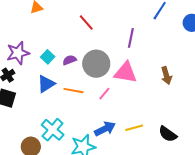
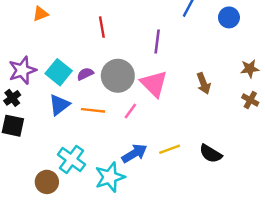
red line: (86, 22) -> (102, 27), turned 36
cyan square: (48, 57) -> (59, 72), size x1.5
pink triangle: (126, 73) -> (154, 84), turned 40

